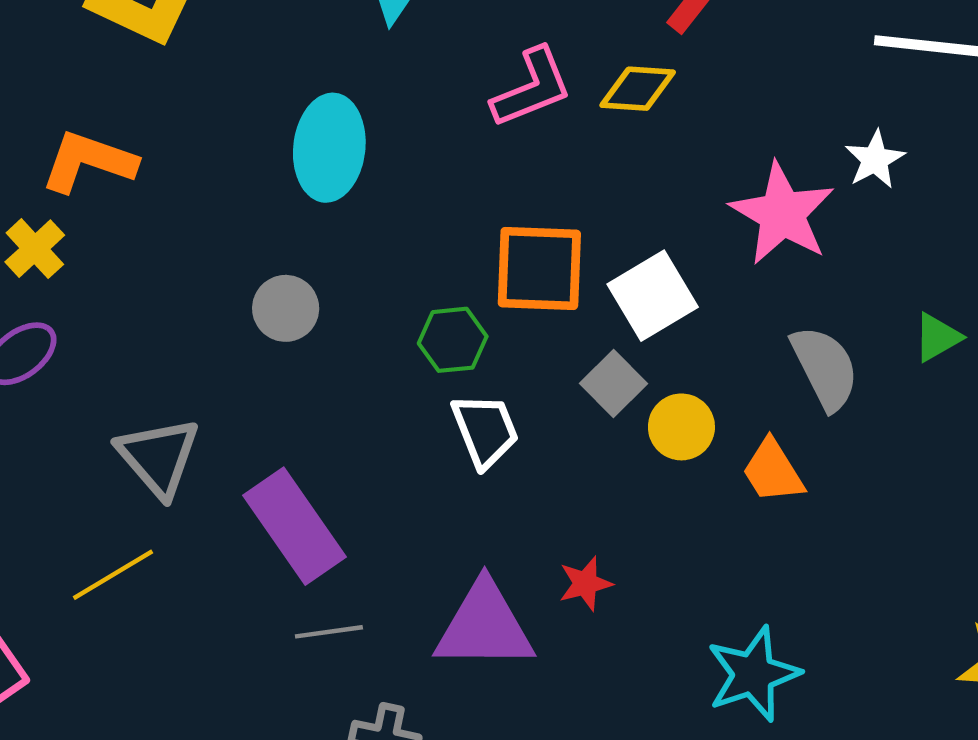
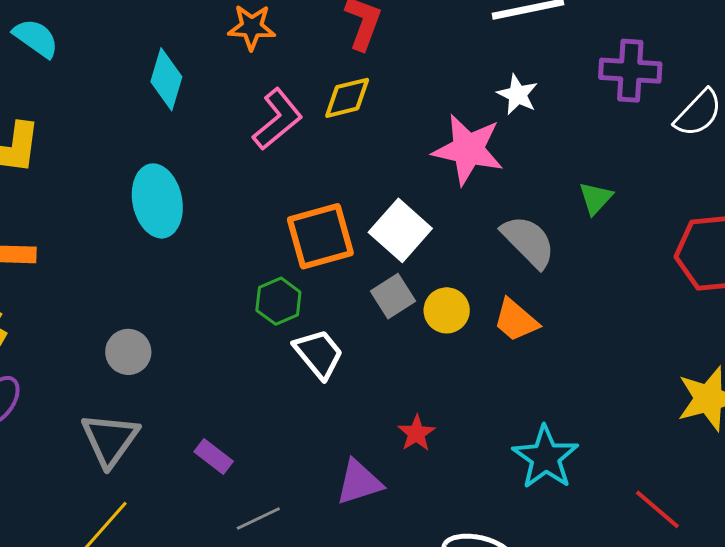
gray circle: (286, 308) -> (128, 352), moved
gray square: (613, 384) -> (393, 296), turned 30
gray triangle: (159, 457) -> (110, 440), turned 34
purple rectangle: (294, 526) -> (214, 456), size x0.5
purple triangle: (484, 626) -> (359, 482), size x0.7

